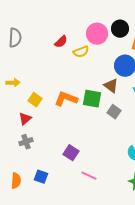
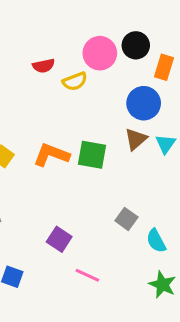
red semicircle: (61, 42) -> (44, 66), turned 32
brown triangle: (111, 86) -> (136, 139), moved, turned 42
gray square: (114, 112) -> (126, 219), moved

